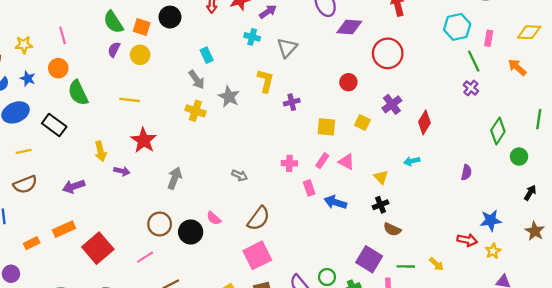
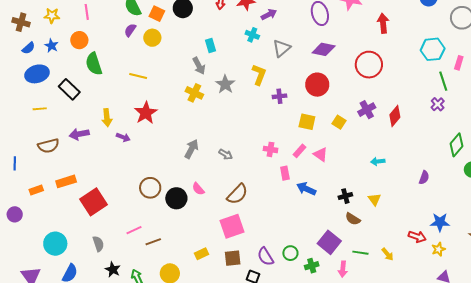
purple diamond: (349, 27) -> (324, 49), moved
red circle: (348, 82) -> (317, 85), moved, size x1.5
red diamond: (424, 122) -> (395, 116), moved
yellow triangle: (381, 177) -> (374, 199), moved
gray arrow: (175, 178) -> (191, 149), moved
brown semicircle: (25, 184) -> (48, 146), moved
purple arrow: (74, 186) -> (79, 134), moved
pink line: (145, 257) -> (134, 230), moved

